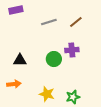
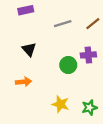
black triangle: (20, 60) -> (29, 49), moved, turned 48
orange arrow: (14, 84) -> (23, 82), moved

